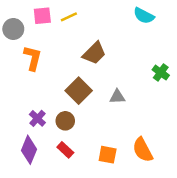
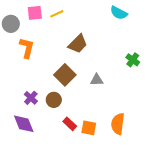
purple diamond: (29, 150) -> (24, 124), turned -45
red rectangle: (65, 150) -> (70, 124), moved
orange semicircle: (143, 150) -> (118, 124), turned 35

